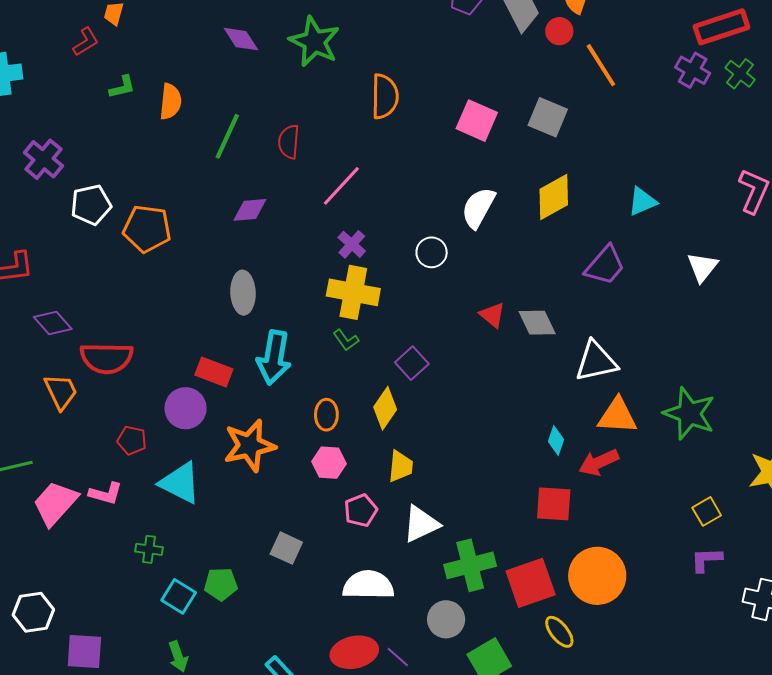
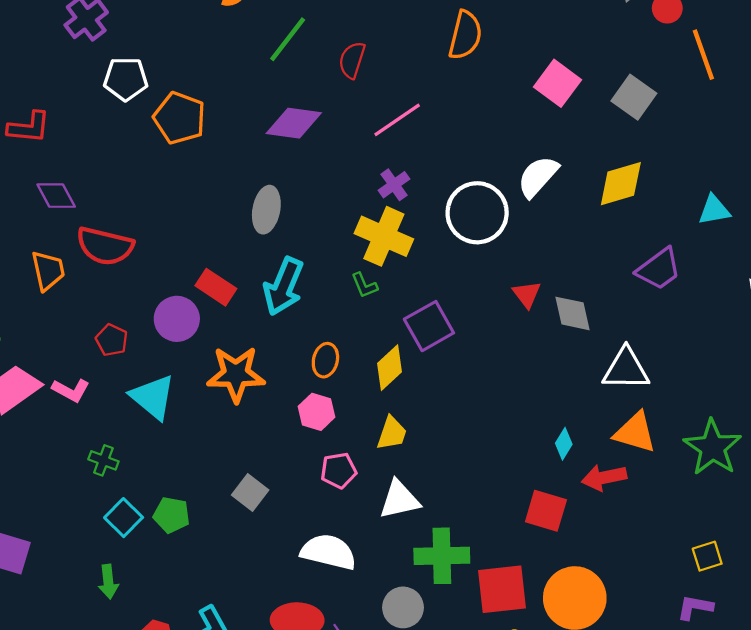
purple diamond: (250, 210) -> (294, 123), size x1.4
white circle: (432, 252) -> (477, 213), size x1.8
purple square: (412, 363) -> (429, 326), size x1.4

